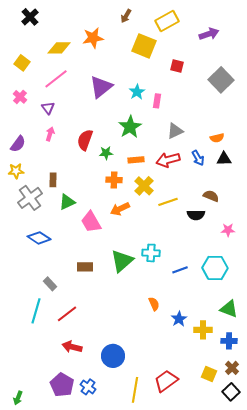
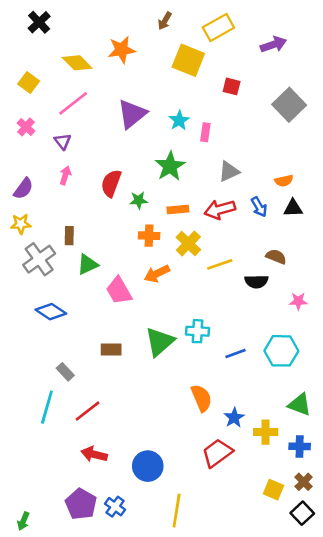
yellow diamond: (59, 48) -> (77, 63), turned 45
orange semicircle: (154, 304) -> (201, 398), size x1.5
red trapezoid: (166, 381) -> (217, 453), moved

